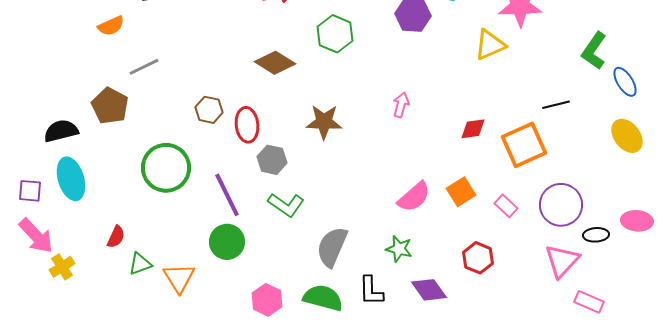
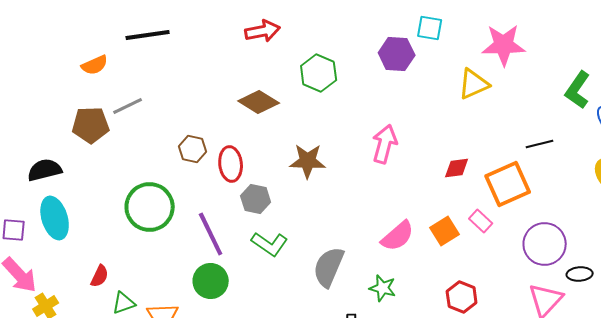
pink arrow: (401, 105) -> (385, 144), size x1.5
brown pentagon: (110, 106) -> (91, 125), moved, turned -30
pink rectangle: (506, 206) -> (481, 221), moved
gray semicircle: (332, 247) -> (329, 267), moved

